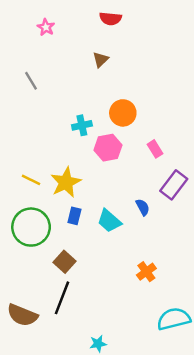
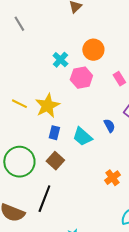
cyan cross: (82, 125) -> (60, 60), turned -35
green circle: (31, 227) -> (19, 162), moved
brown square: (65, 262) -> (55, 161), moved

